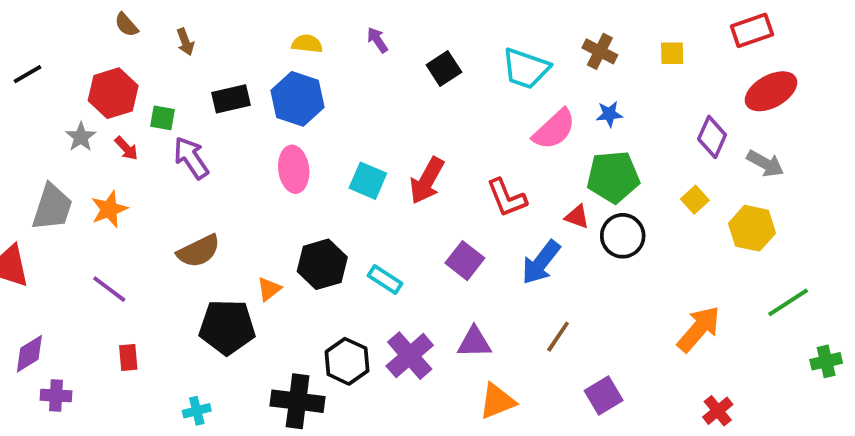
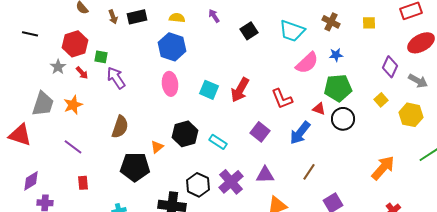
black line: (27, 74) -> (30, 34), turned 42
black rectangle: (231, 99) -> (137, 17), moved
brown semicircle: (199, 251) -> (120, 127), turned -45

